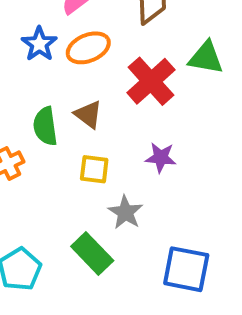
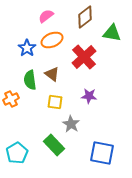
blue star: (39, 44) -> (27, 48), moved
green triangle: (206, 58) -> (112, 33), moved

